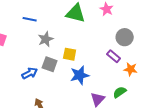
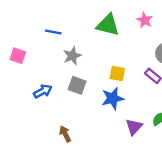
yellow square: (70, 54) -> (117, 73), moved
blue arrow: (30, 73) -> (43, 91), moved

